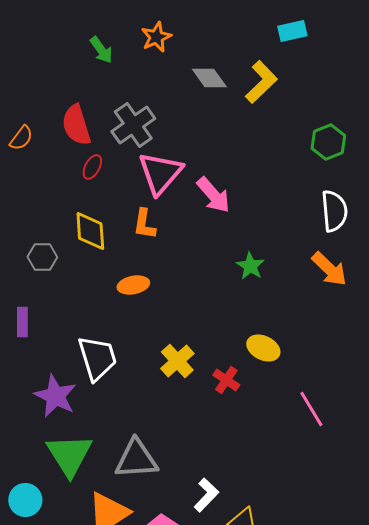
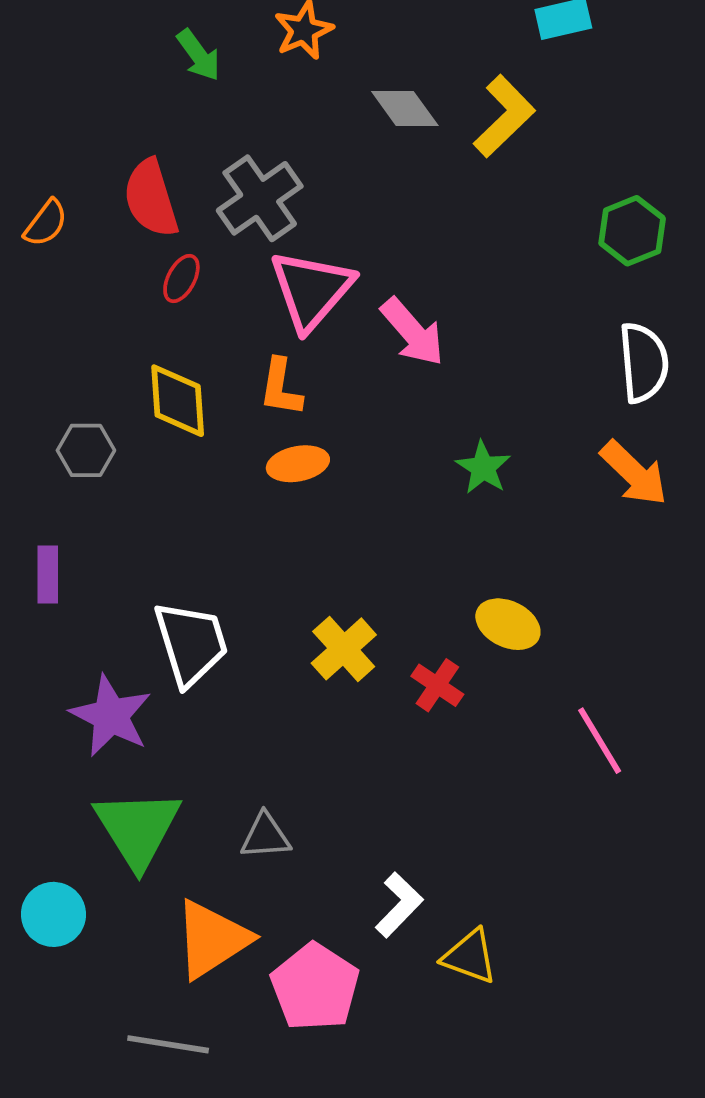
orange ellipse: (133, 285) -> (298, 464), moved
gray triangle: (136, 459) -> (265, 836), size x0.6

